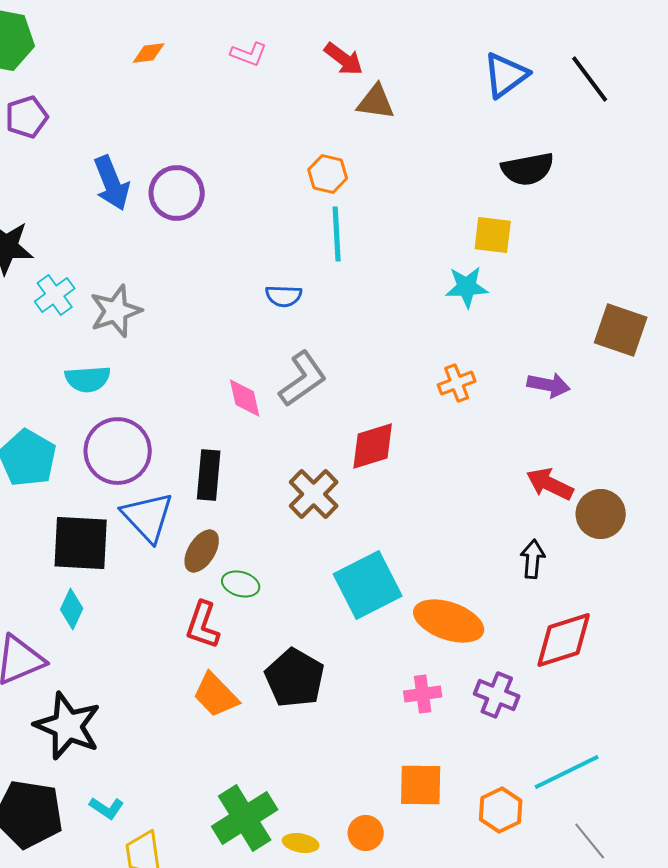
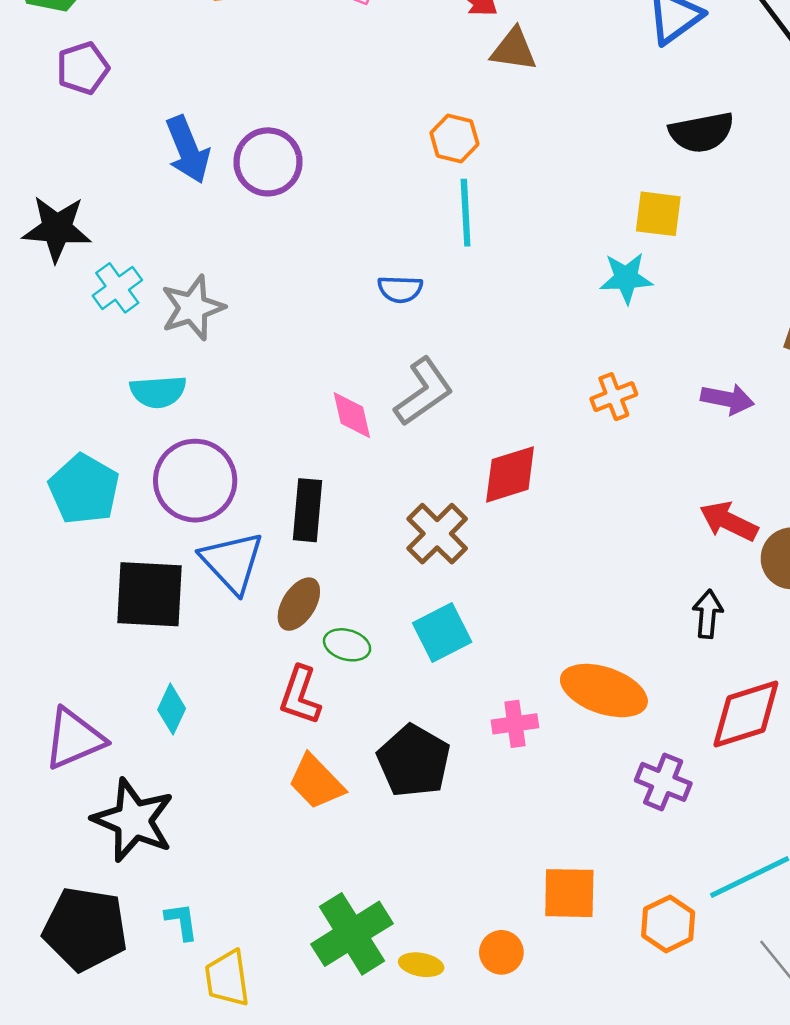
cyan square: (368, 585) -> (442, 632), moved, size x0.7
cyan diamond: (72, 609) -> (172, 709), moved
pink cross: (423, 694) -> (515, 724), moved
cyan L-shape: (107, 808) -> (182, 921), turned -132

